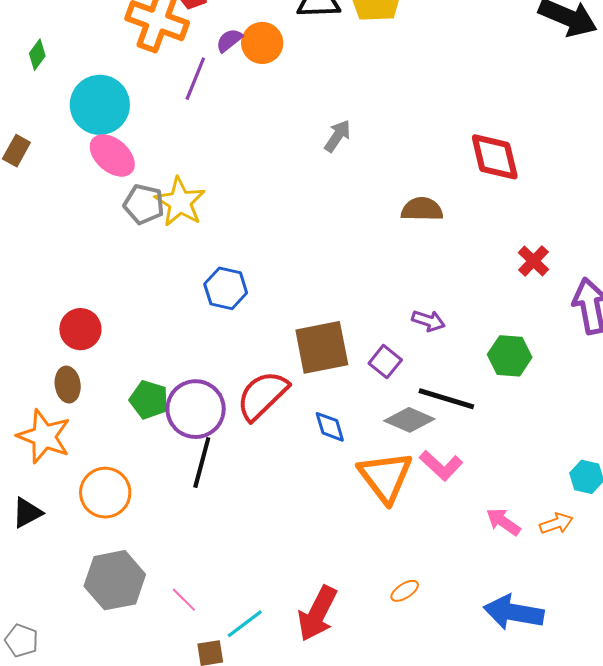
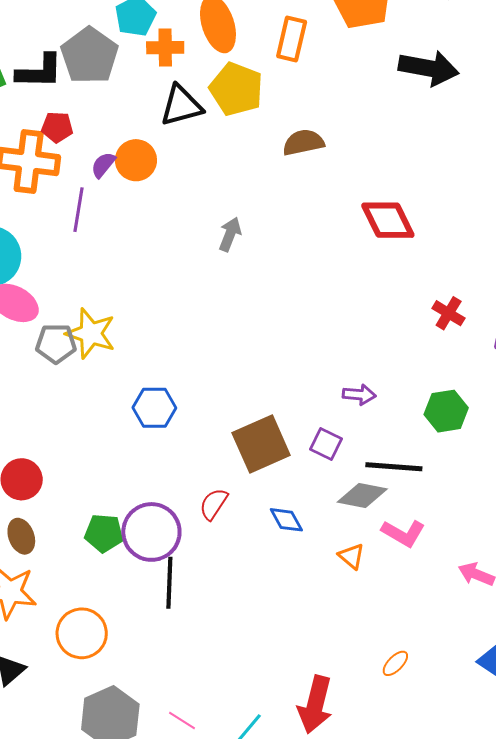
brown semicircle: (422, 209) -> (303, 142), moved
red semicircle: (262, 395) -> (214, 504), size x0.6
orange triangle: (385, 477) -> (352, 556), size x0.5

